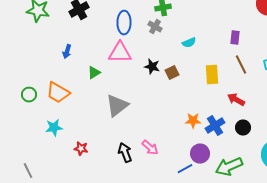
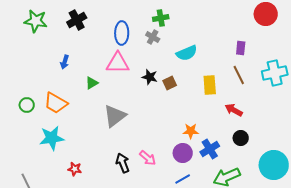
purple rectangle: (235, 38) -> (241, 48), moved
cyan semicircle: (189, 43) -> (187, 53), size x1.5
blue cross: (215, 126) -> (210, 149), moved
cyan star: (54, 128) -> (52, 138), size x1.4
red star: (81, 149) -> (75, 169), moved
purple circle: (200, 154) -> (183, 153), moved

